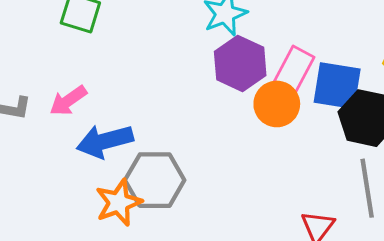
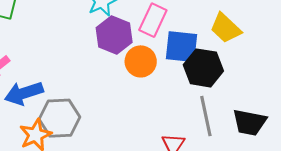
pink rectangle: (293, 71) -> (153, 20), moved

